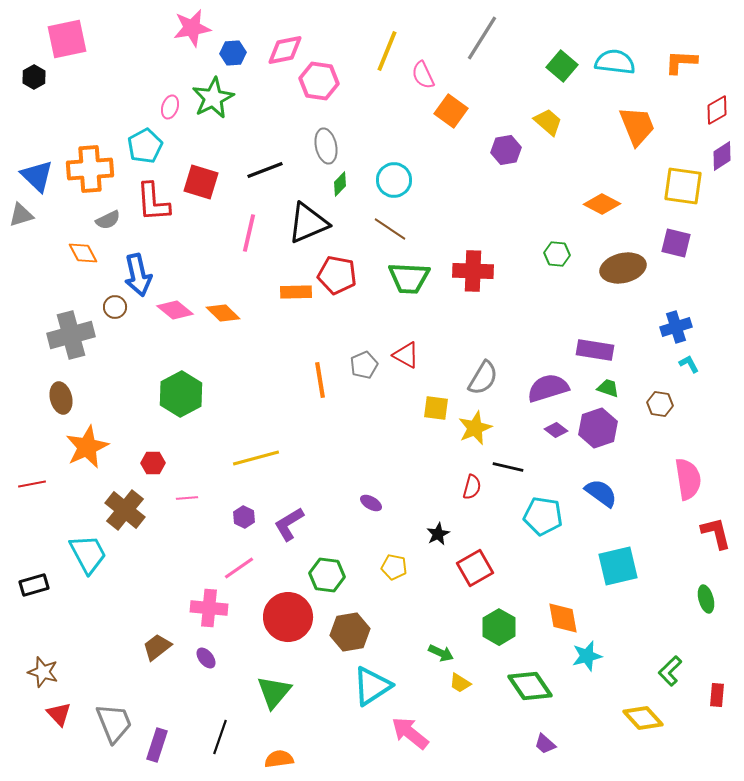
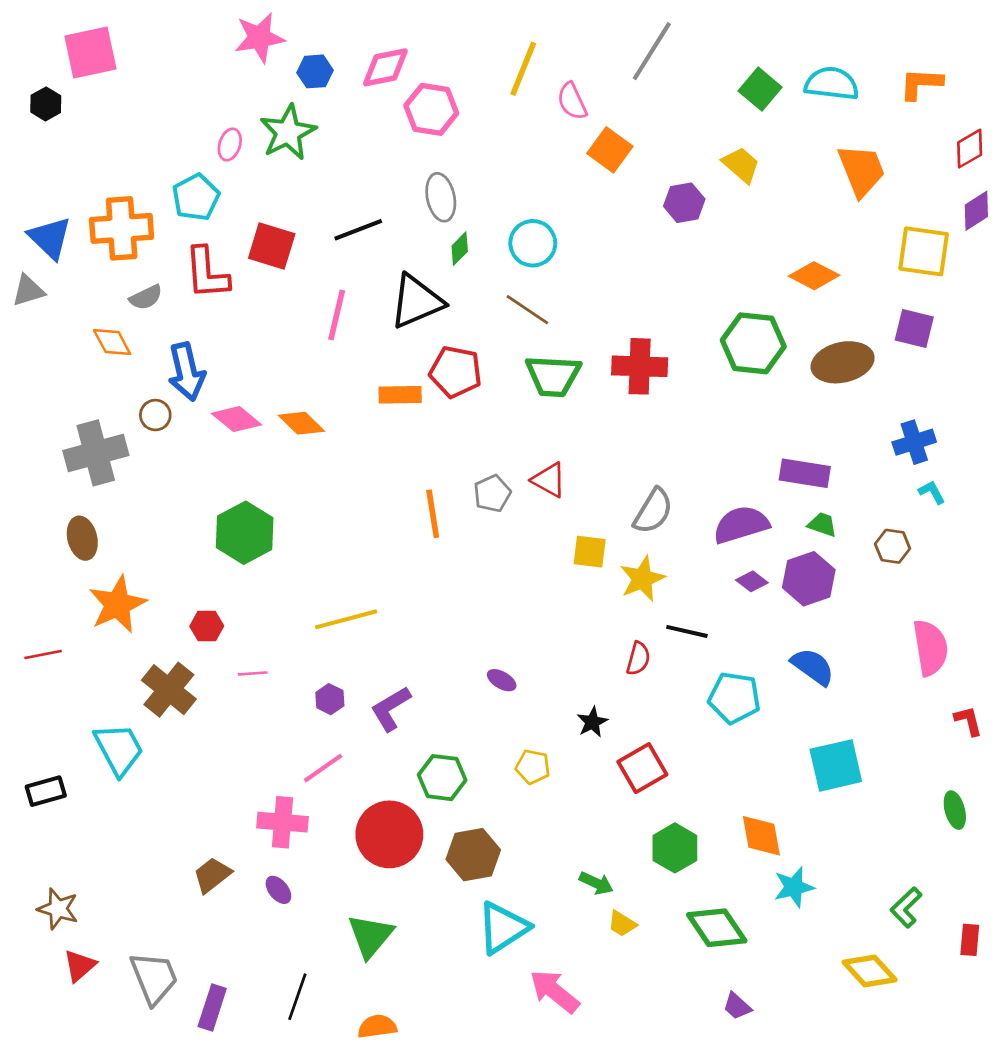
green hexagon: (557, 254) -> (753, 343), size x1.8
red L-shape: (716, 533) -> (968, 721), size x0.7
red triangle: (59, 714) -> (80, 966), turned 32

